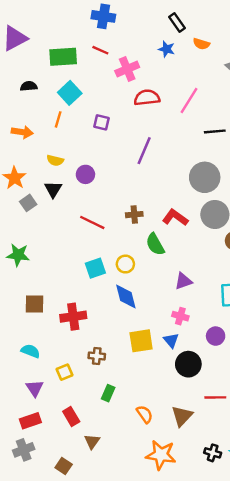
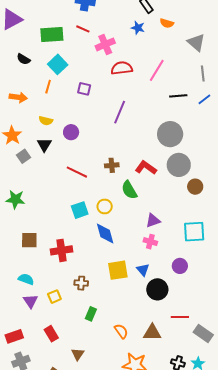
black semicircle: (29, 86) -> (23, 59), turned -144
pink cross: (180, 316) -> (150, 242), moved
purple triangle: (35, 388) -> (31, 301), moved
brown triangle: (182, 416) -> (152, 333), turned 48
red rectangle: (71, 417) -> (51, 334), moved
red rectangle: (30, 421) -> (14, 336), moved

